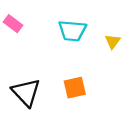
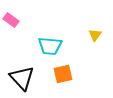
cyan trapezoid: (72, 31) -> (50, 46), moved

